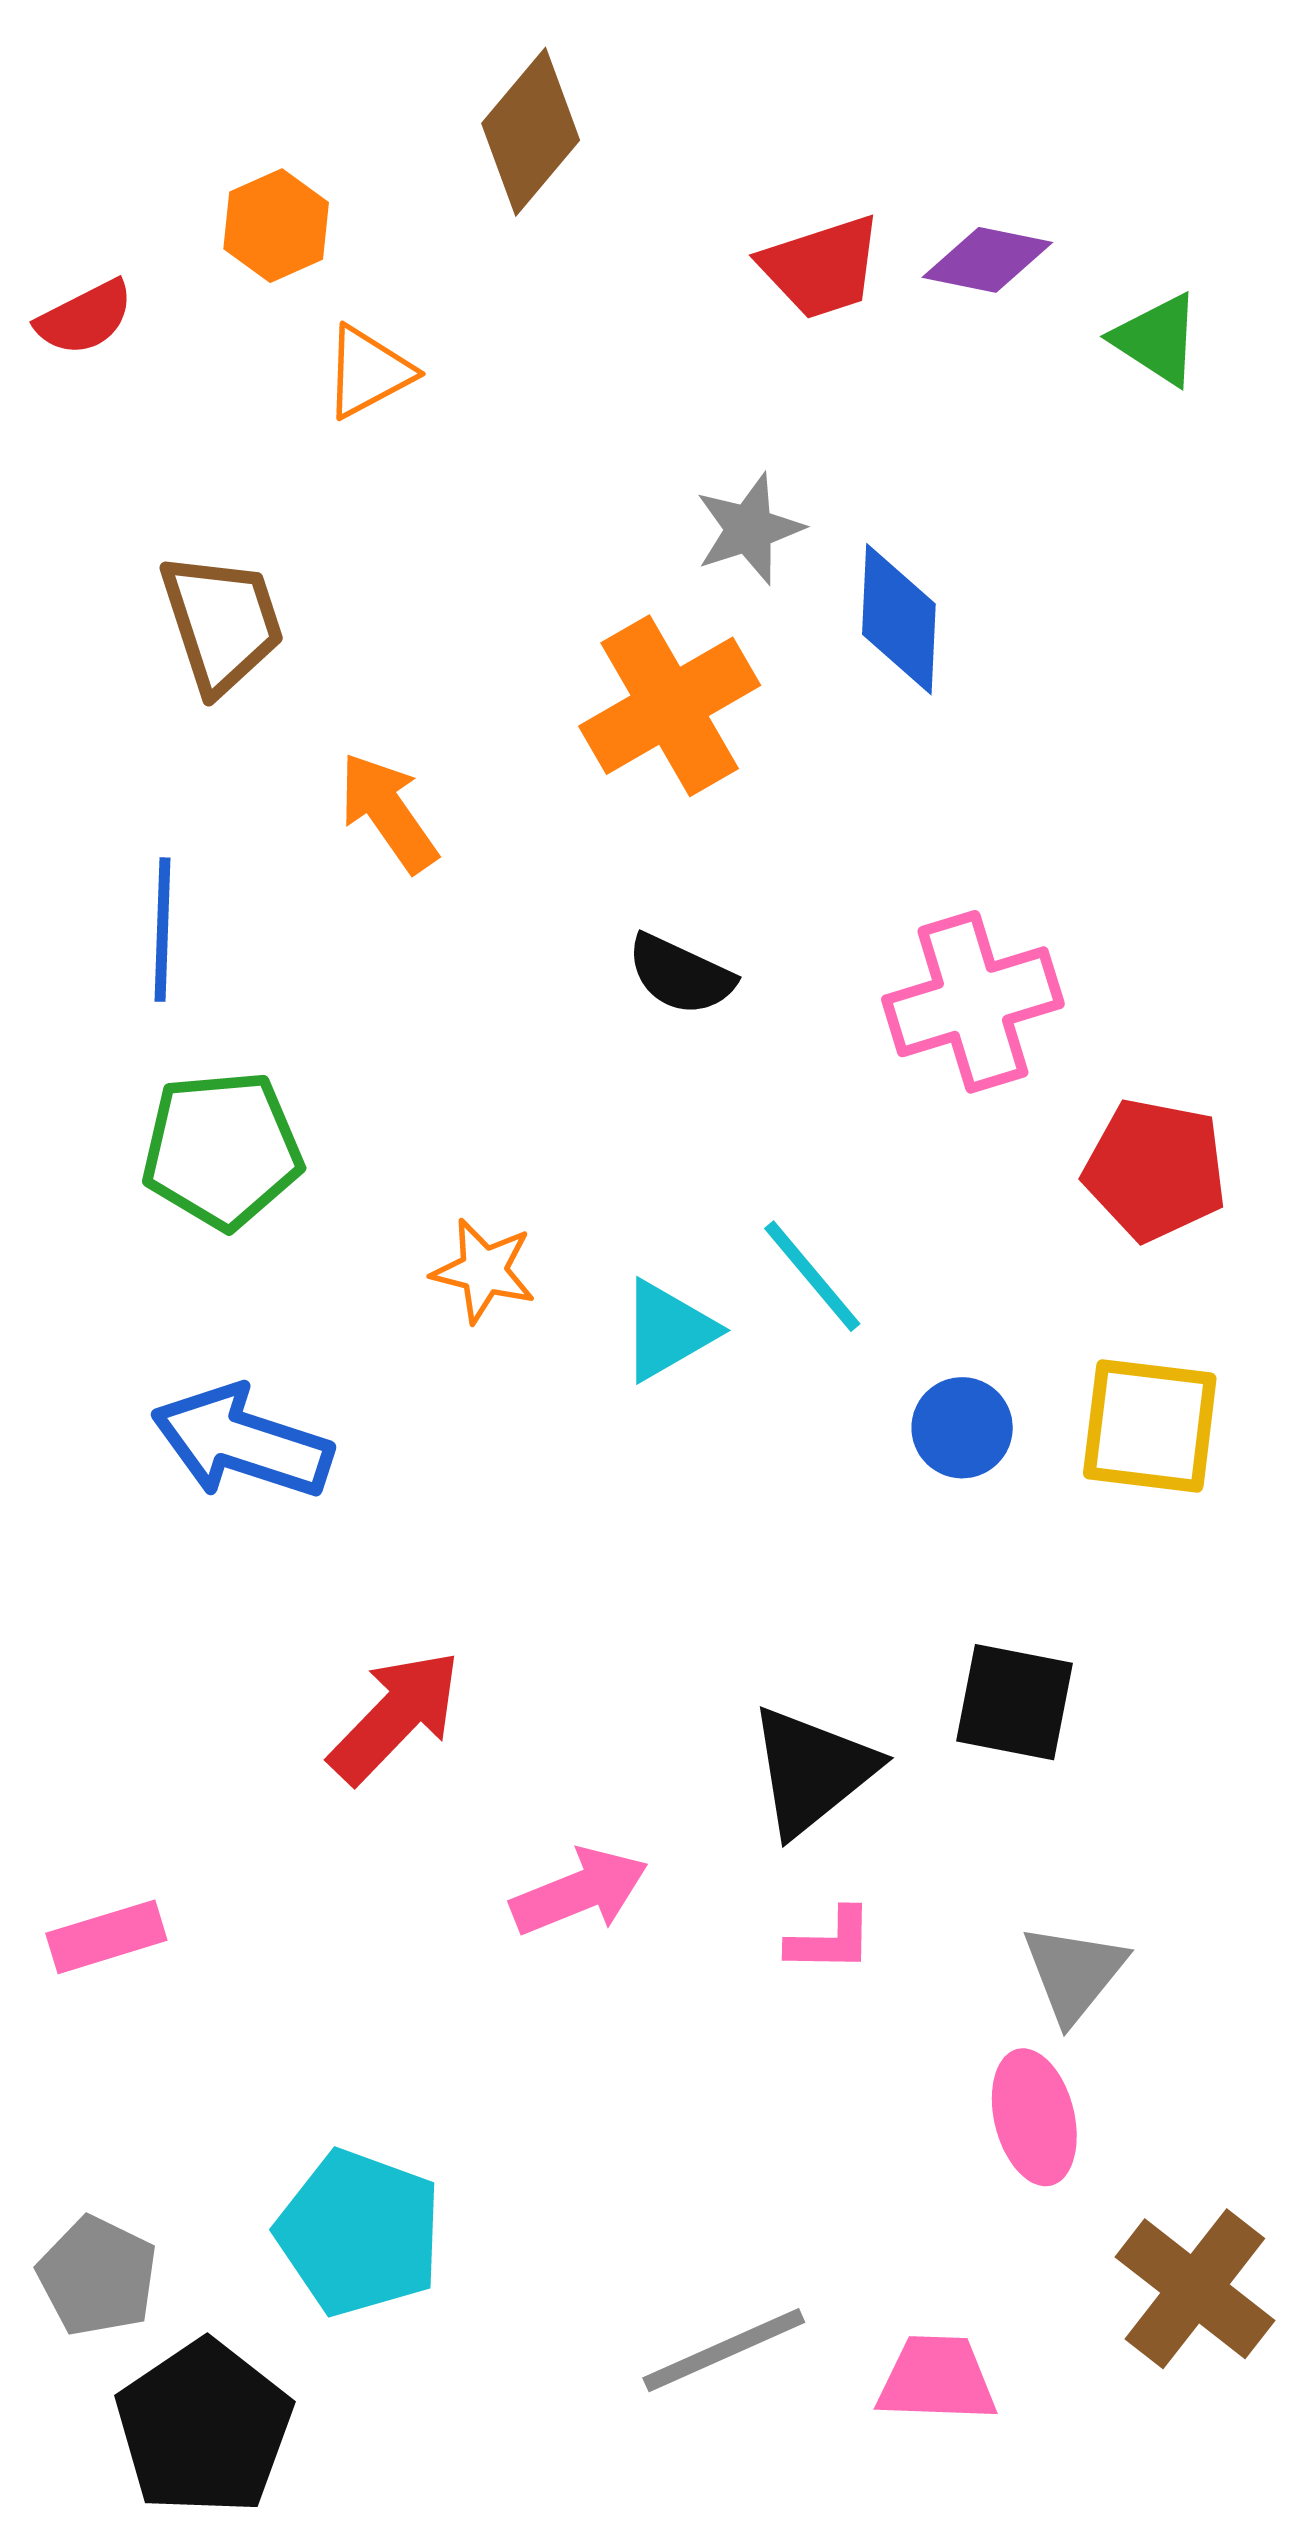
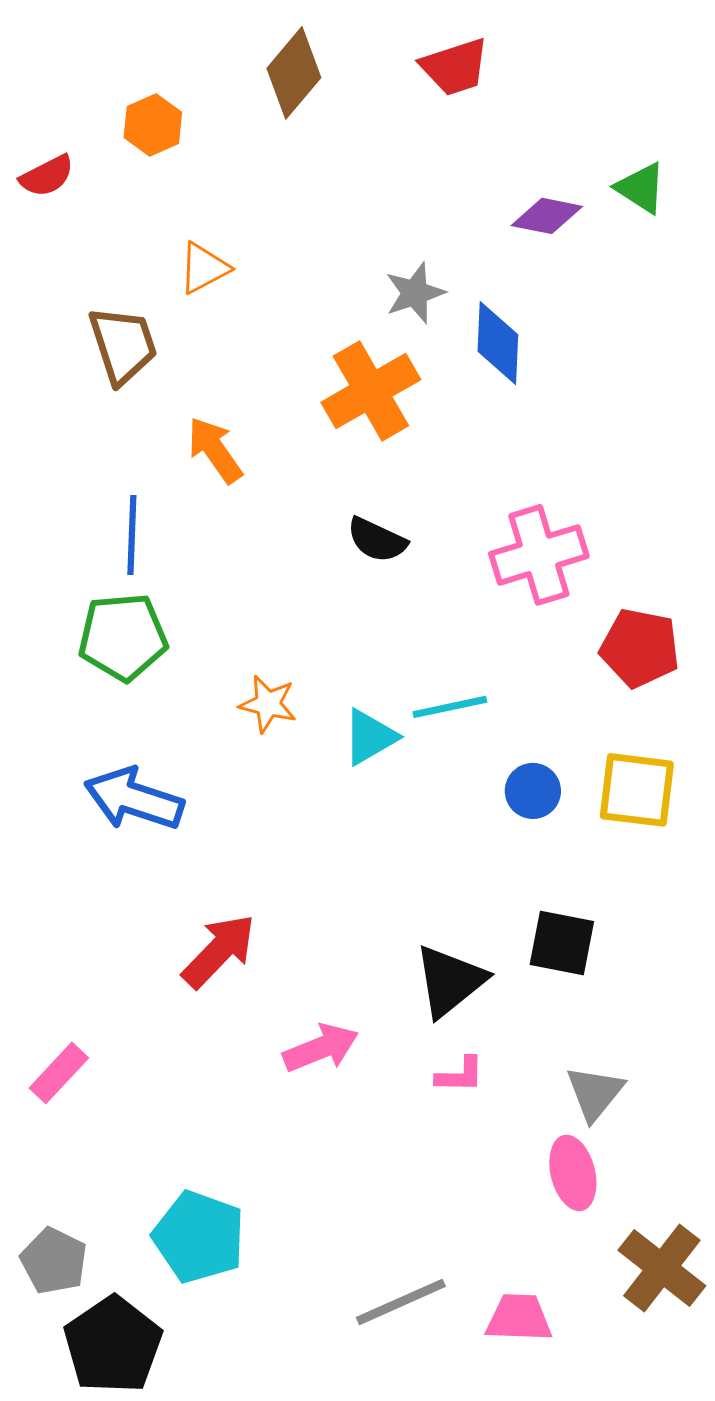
purple diamond: (987, 260) -> (547, 216), moved
red trapezoid: (821, 267) -> (455, 67), moved
orange triangle: (368, 372) -> (204, 268), moved
blue line: (162, 930) -> (132, 535), moved
cyan line: (812, 1276) -> (450, 707), turned -62
pink rectangle: (106, 1937) -> (59, 1073), turned -30

